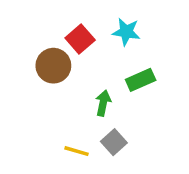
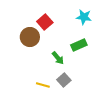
cyan star: (126, 32) -> (84, 17), moved
green arrow: (103, 103) -> (58, 58), turned 128

